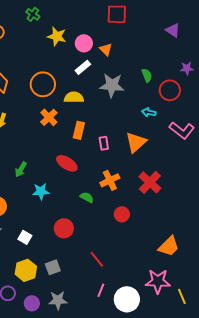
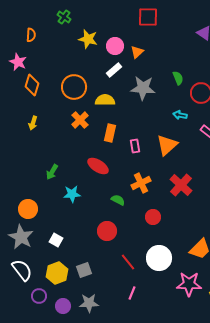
orange triangle: (106, 49) -> (137, 52), turned 32
red circle: (64, 228) -> (107, 231), moved
white circle: (127, 299) -> (159, 258), moved

